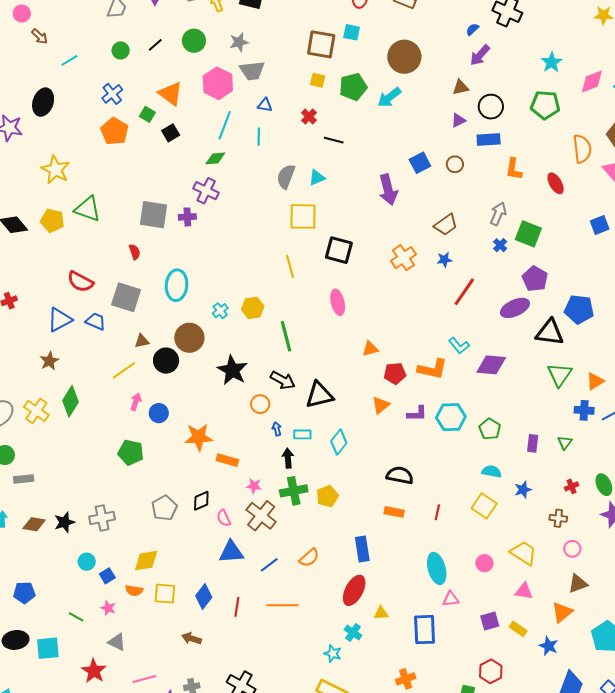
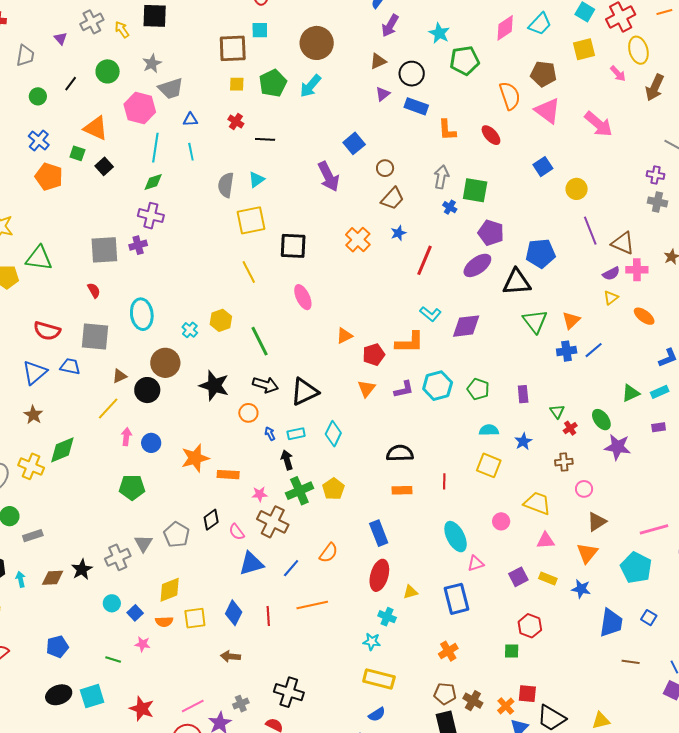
cyan star: (552, 62) -> (439, 33), moved
blue rectangle: (489, 139) -> (416, 106), turned 35
brown circle: (455, 164) -> (385, 168), moved
green diamond: (71, 401) -> (62, 450), turned 48
green triangle: (565, 443) -> (557, 411), moved
gray triangle: (117, 642) -> (143, 543), moved, turned 48

